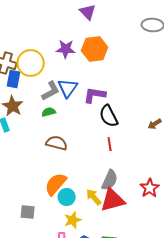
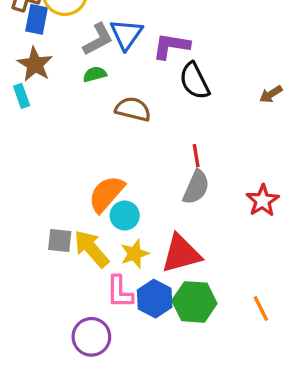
brown semicircle: (57, 143) -> (133, 109), moved
red line: (110, 144) -> (196, 156), moved
yellow arrow: (94, 197) -> (91, 249), moved, size x1.4
red triangle: (113, 200) -> (181, 254), moved

